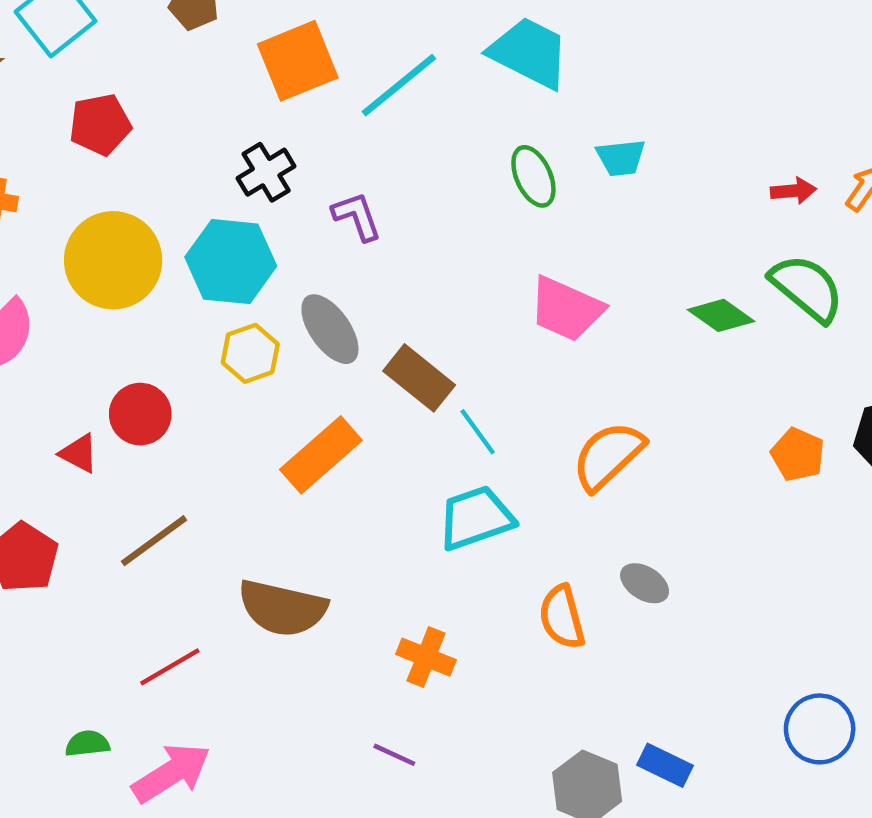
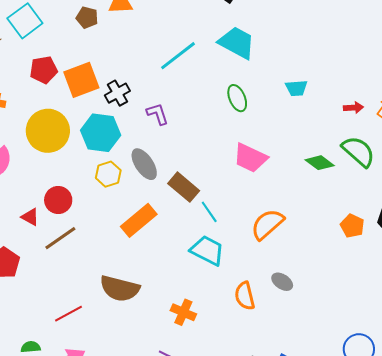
orange square: (298, 61) -> (81, 80), moved
cyan trapezoid: (621, 158) -> (296, 88), moved
cyan trapezoid: (476, 518) -> (207, 250), turned 45
brown line: (154, 541) -> (60, 238), moved

